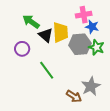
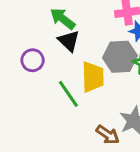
green arrow: (31, 22) -> (63, 19), moved
yellow trapezoid: (60, 32) -> (93, 77), moved

